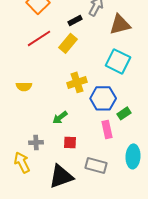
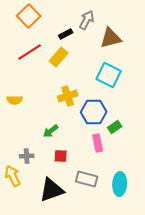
cyan ellipse: (133, 156) -> (120, 184), moved

